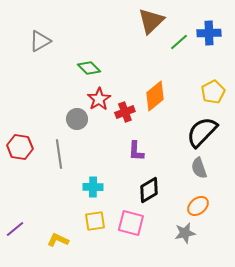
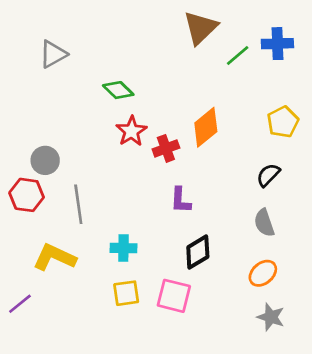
gray circle: (77, 119) -> (45, 160), moved
black semicircle: (202, 132) -> (268, 175), size x0.6
gray star: (185, 233) -> (271, 317), moved, turned 30
yellow L-shape: (58, 240) -> (54, 257), moved, size x1.5

